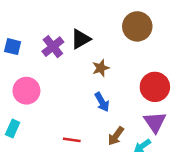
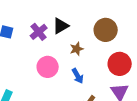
brown circle: (137, 26) -> (106, 30), moved
pink circle: (26, 91) -> (48, 67), moved

